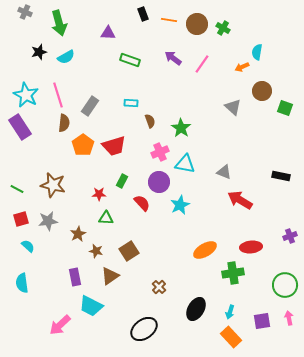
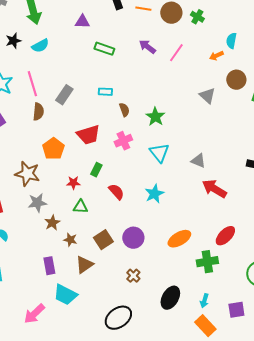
orange pentagon: (83, 145) -> (53, 149), moved
pink cross: (160, 152) -> (123, 141), moved
cyan triangle: (185, 164) -> (159, 153), turned 40
purple circle: (159, 182) -> (133, 238), moved
gray star: (48, 221) -> (37, 203), moved
red ellipse: (251, 247) -> (225, 236), turned -40

